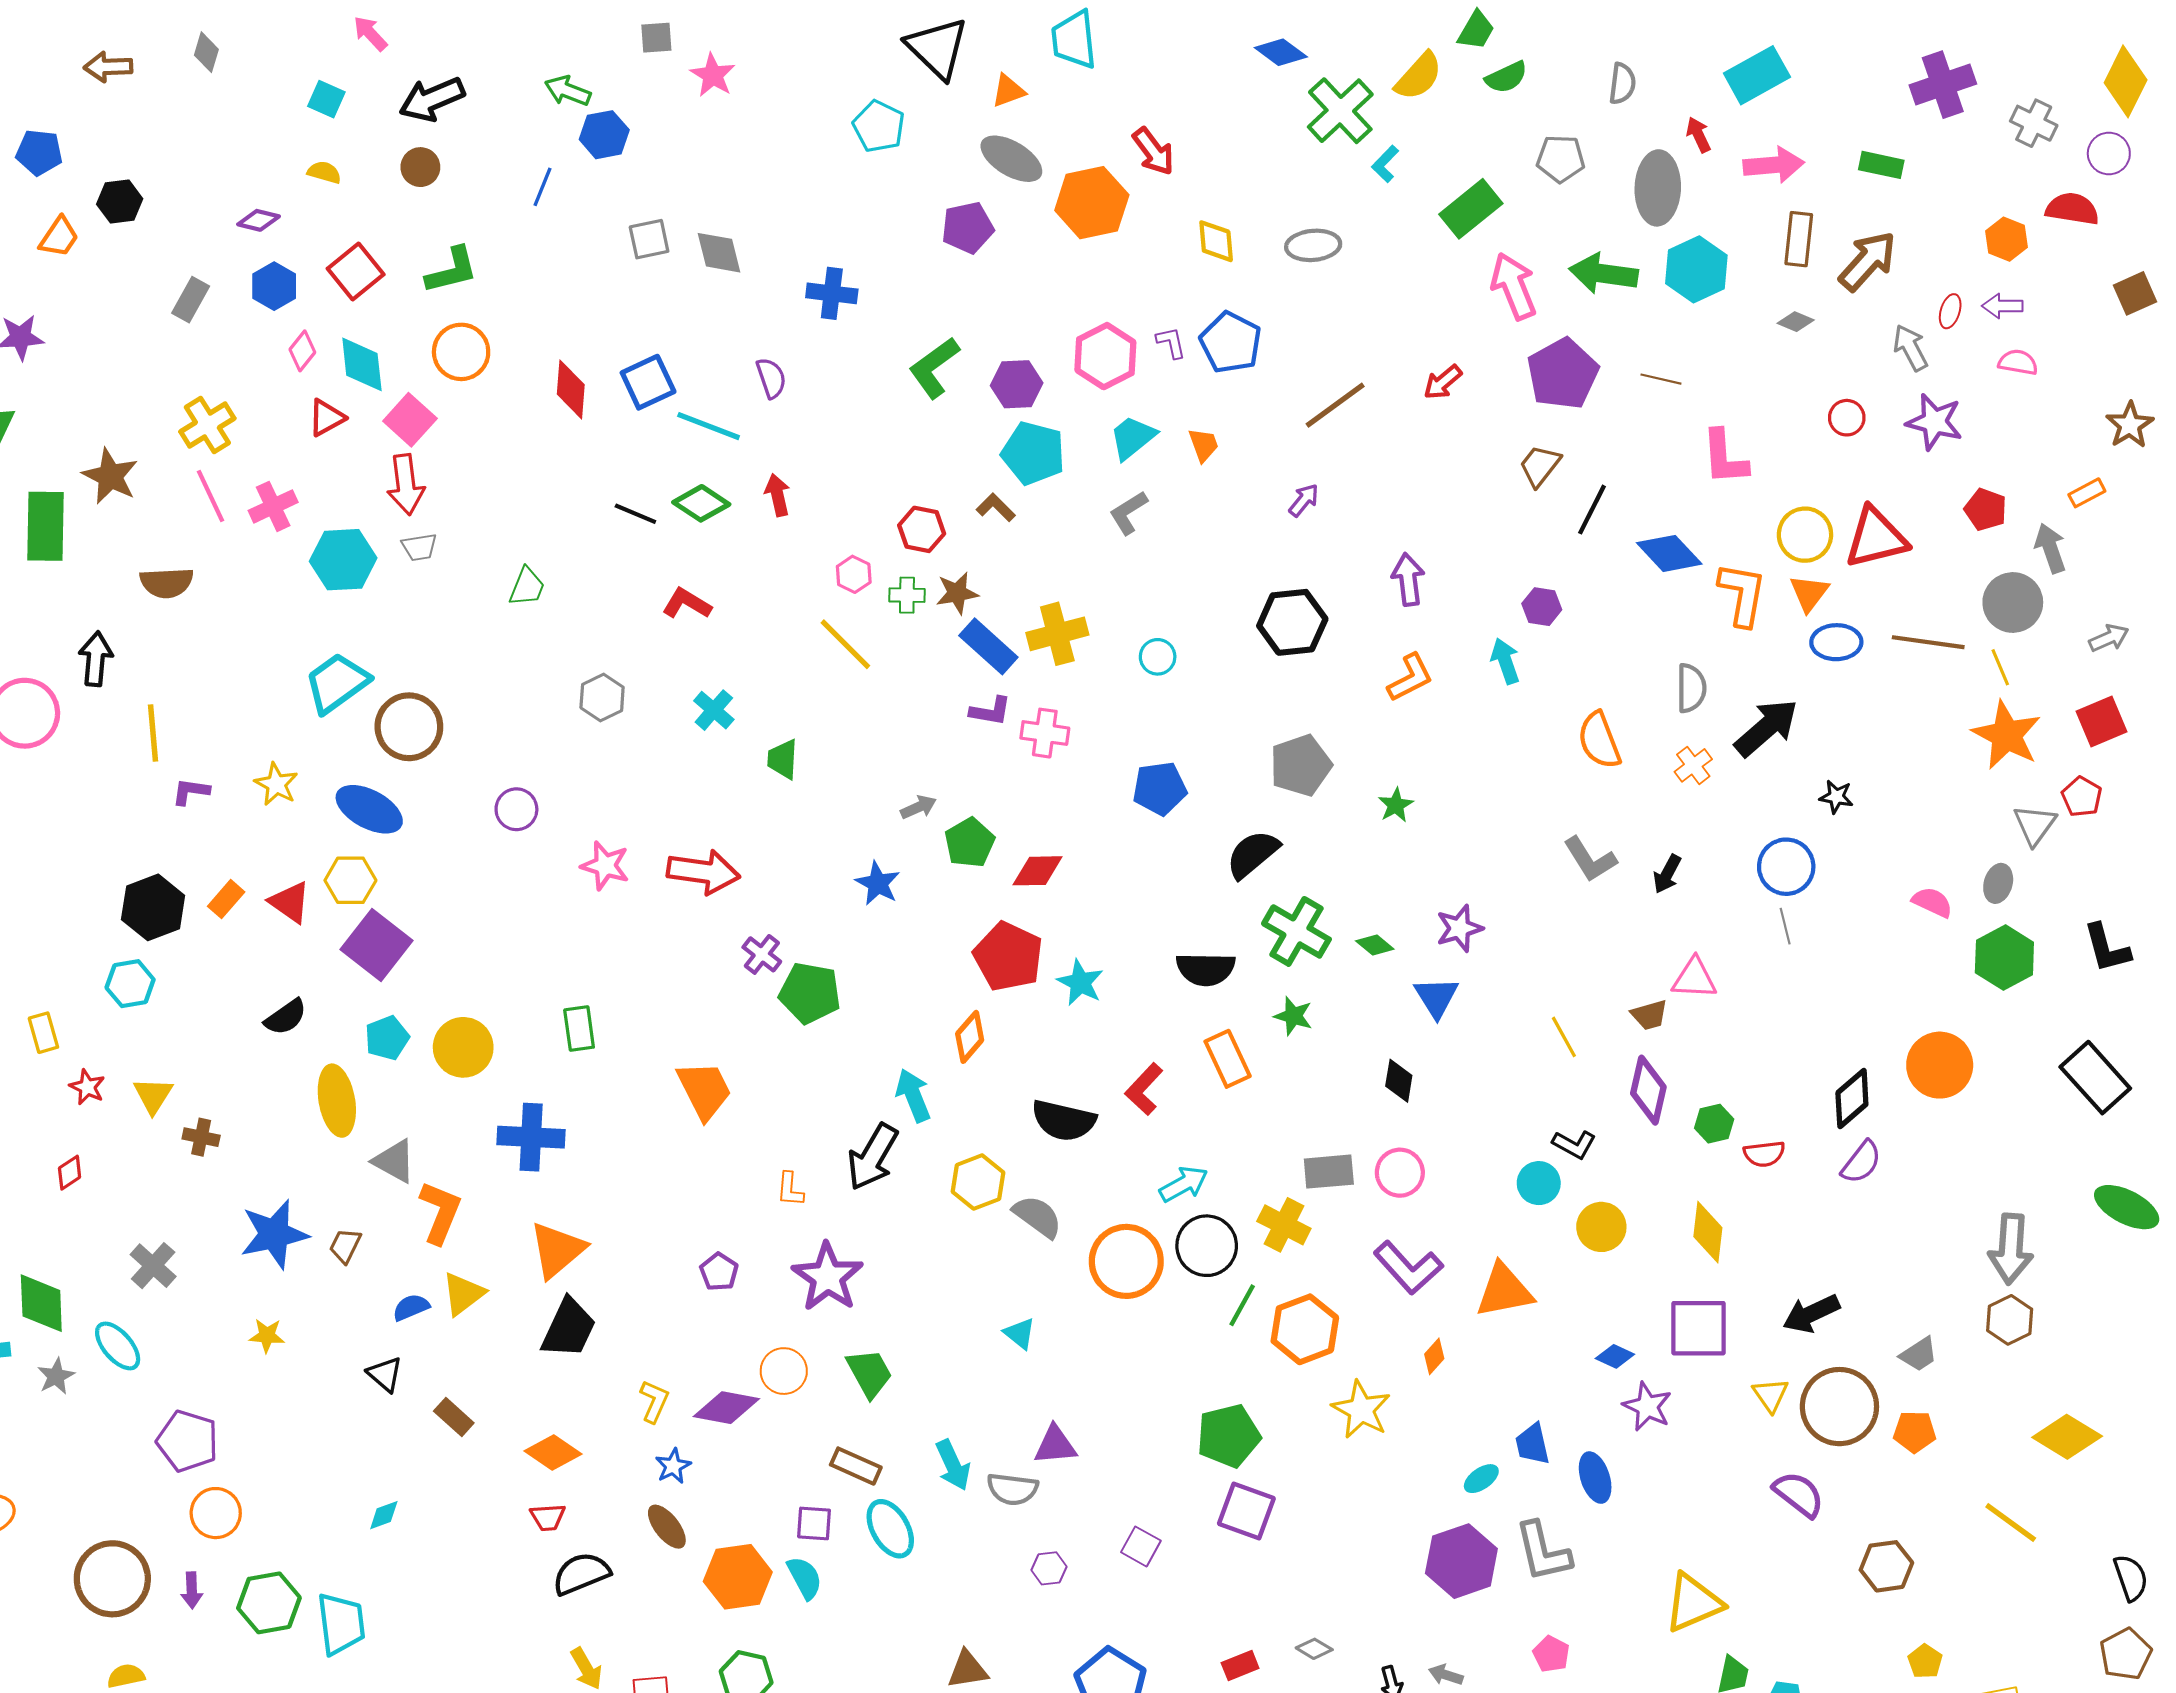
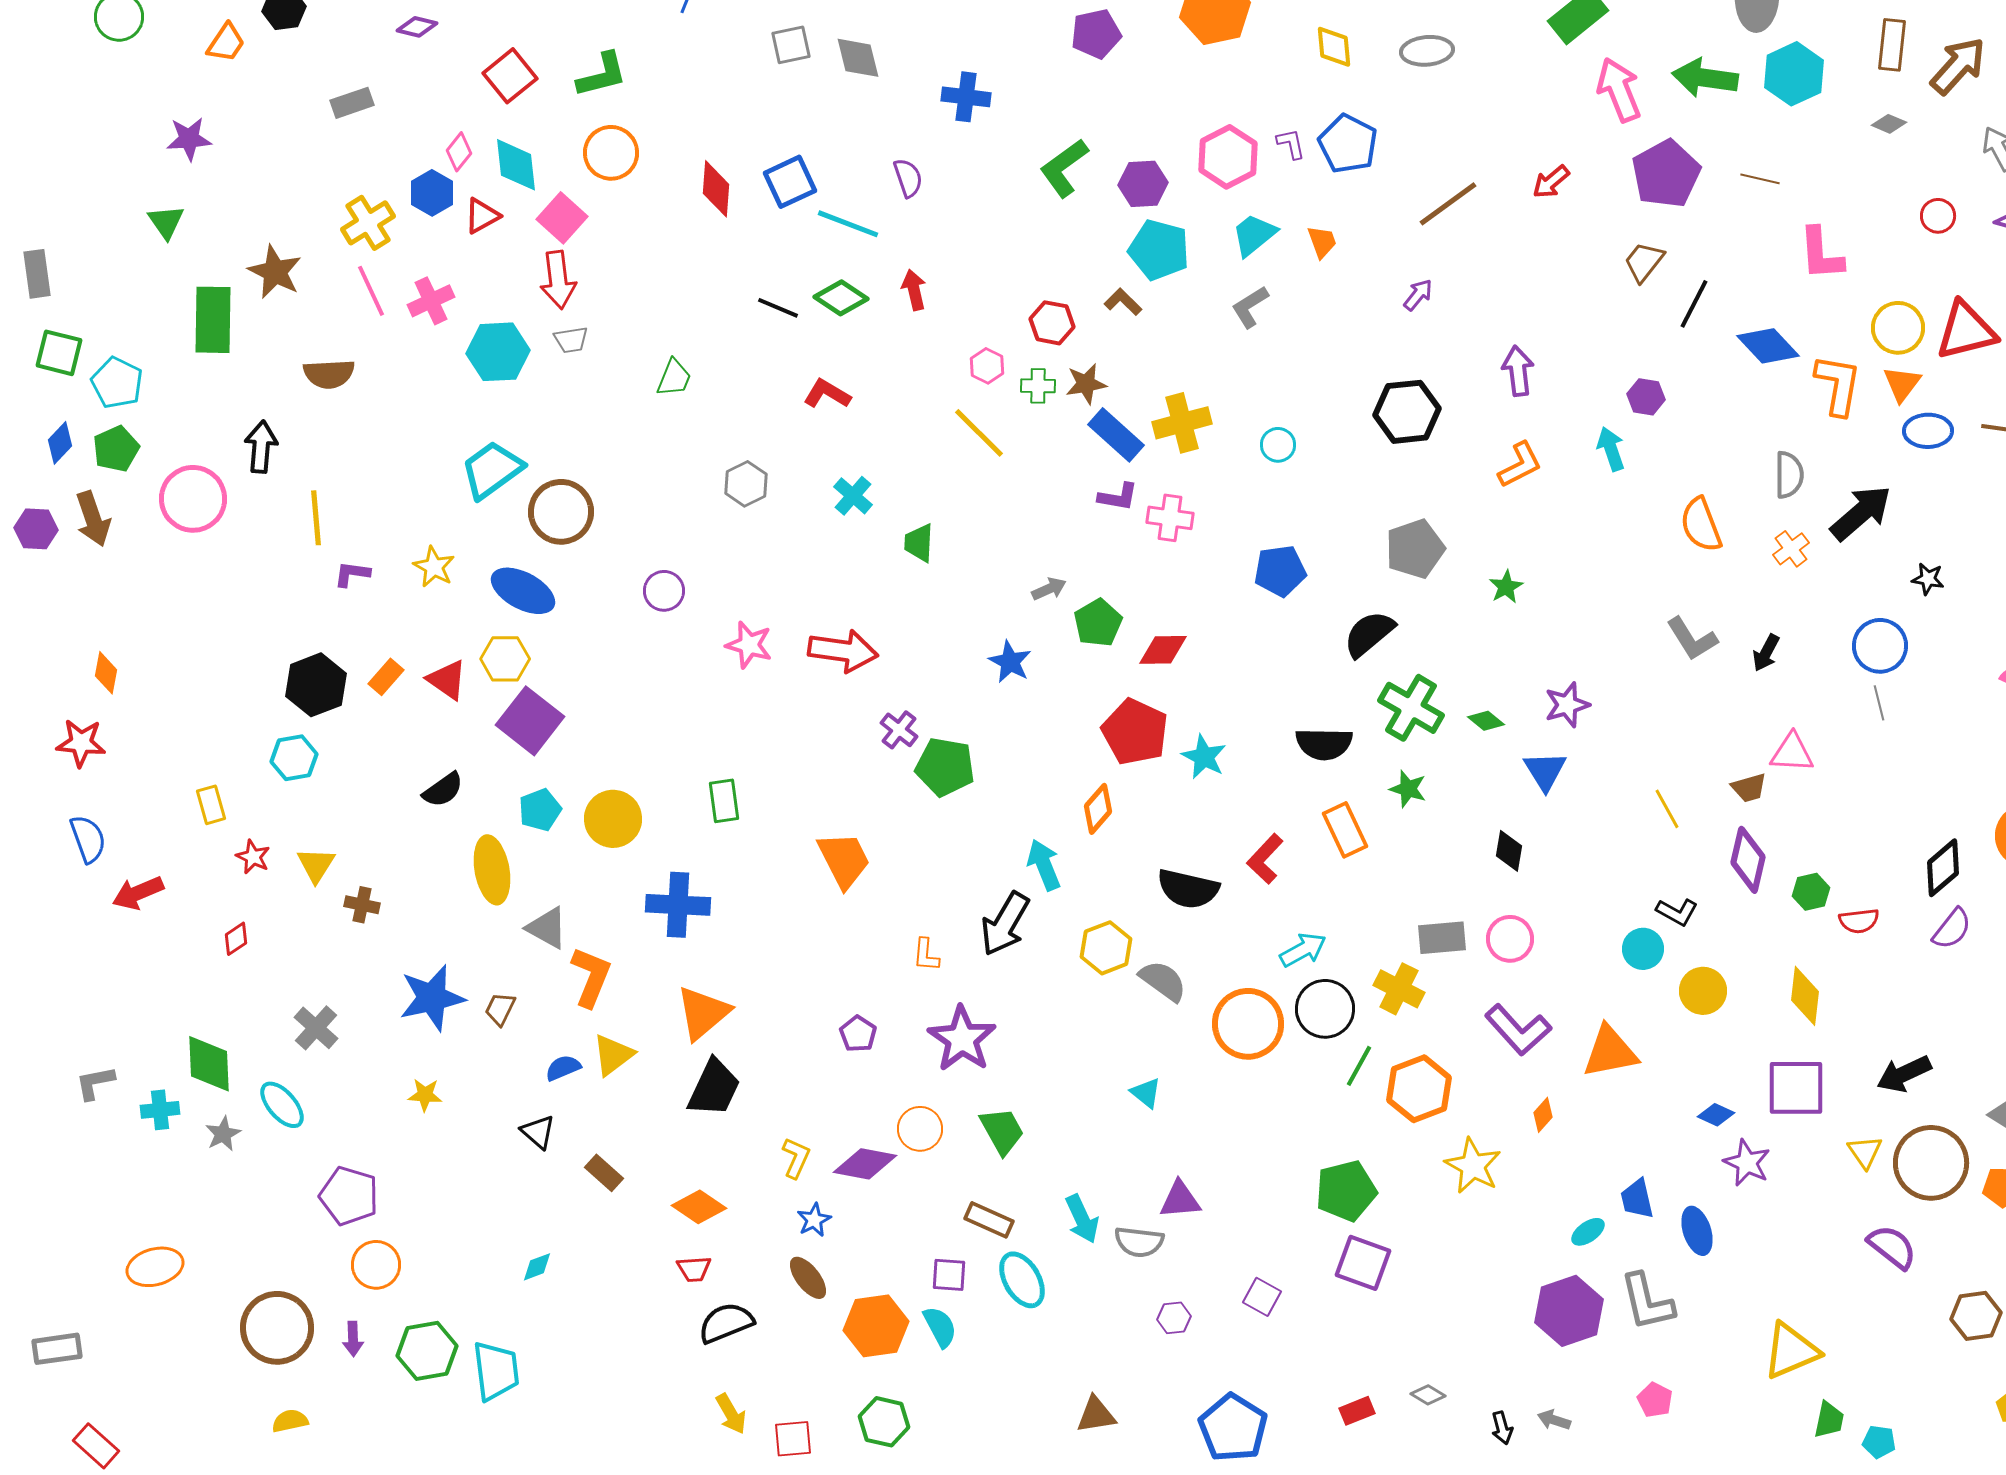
blue hexagon: (274, 286) -> (432, 193), moved
gray rectangle: (191, 300) -> (352, 103), turned 42

